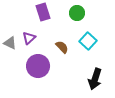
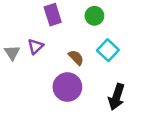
gray triangle: (10, 43) -> (12, 53), turned 32
purple circle: (38, 66) -> (67, 87), moved

